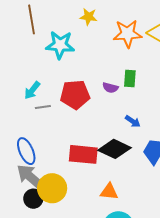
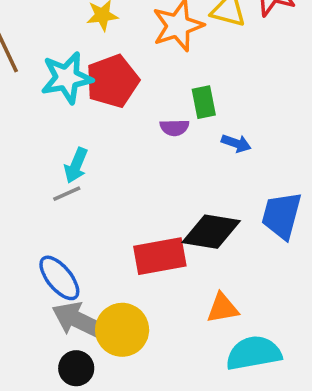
cyan arrow: (32, 90) -> (76, 165), moved
red pentagon: (75, 95) -> (112, 81), moved
blue arrow: (133, 121) -> (236, 143), moved
black circle: (33, 199) -> (76, 368), moved

